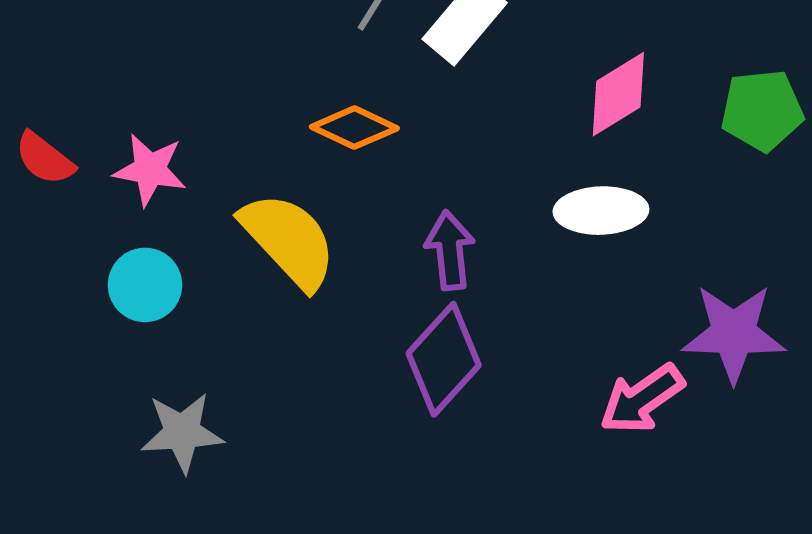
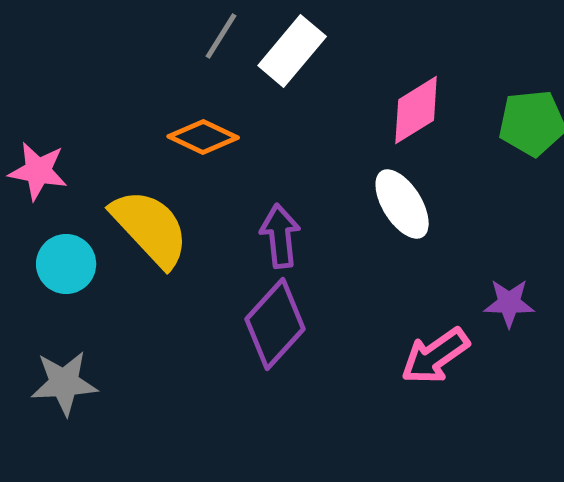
white ellipse: (601, 211) -> (402, 204), turned 60
cyan circle: (145, 285) -> (66, 264), moved
purple star: (734, 333) -> (509, 303), size x0.6

